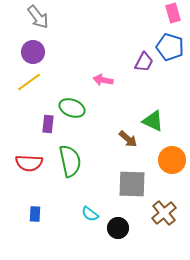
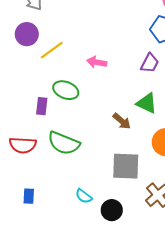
purple trapezoid: (144, 62) -> (150, 63), moved
yellow line: (29, 82) -> (52, 50), moved
green semicircle: (70, 161) -> (64, 143), turned 124

